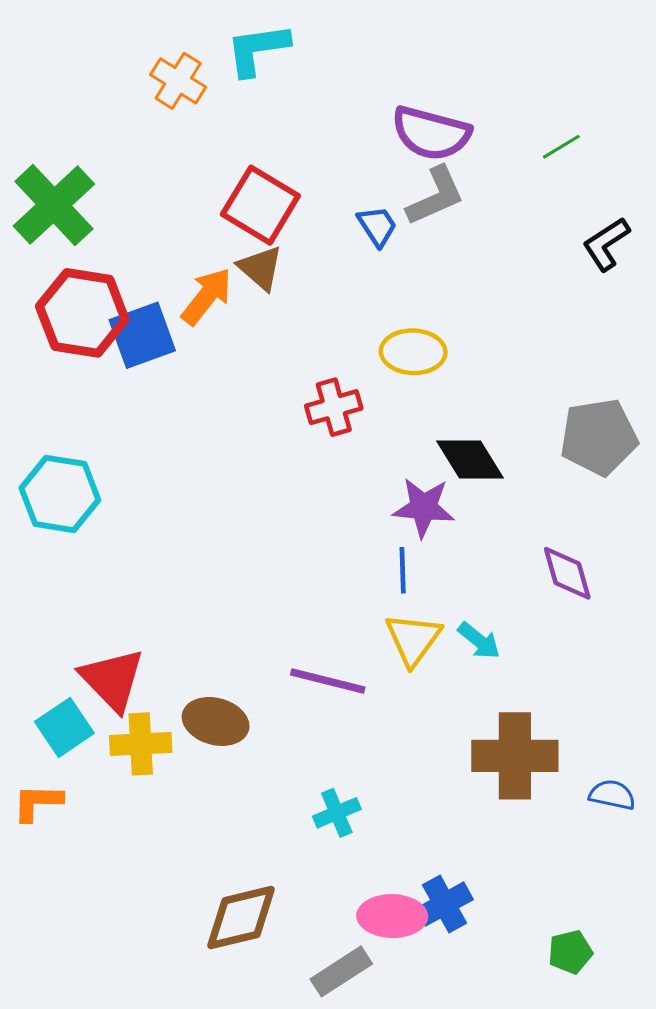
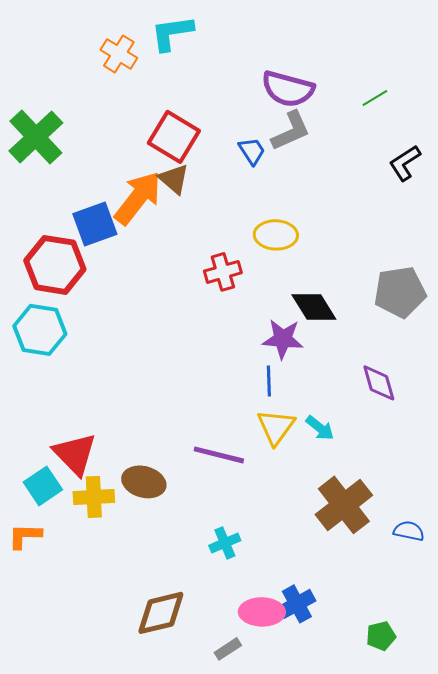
orange arrow: (207, 296) -> (138, 198), size x1.4
red hexagon: (82, 313) -> (55, 265), moved
brown cross: (515, 756) -> (344, 505), turned -38
gray rectangle: (341, 971) -> (228, 649), size x0.7

